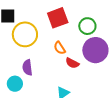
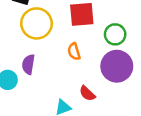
red semicircle: (72, 63) -> (87, 93), moved

